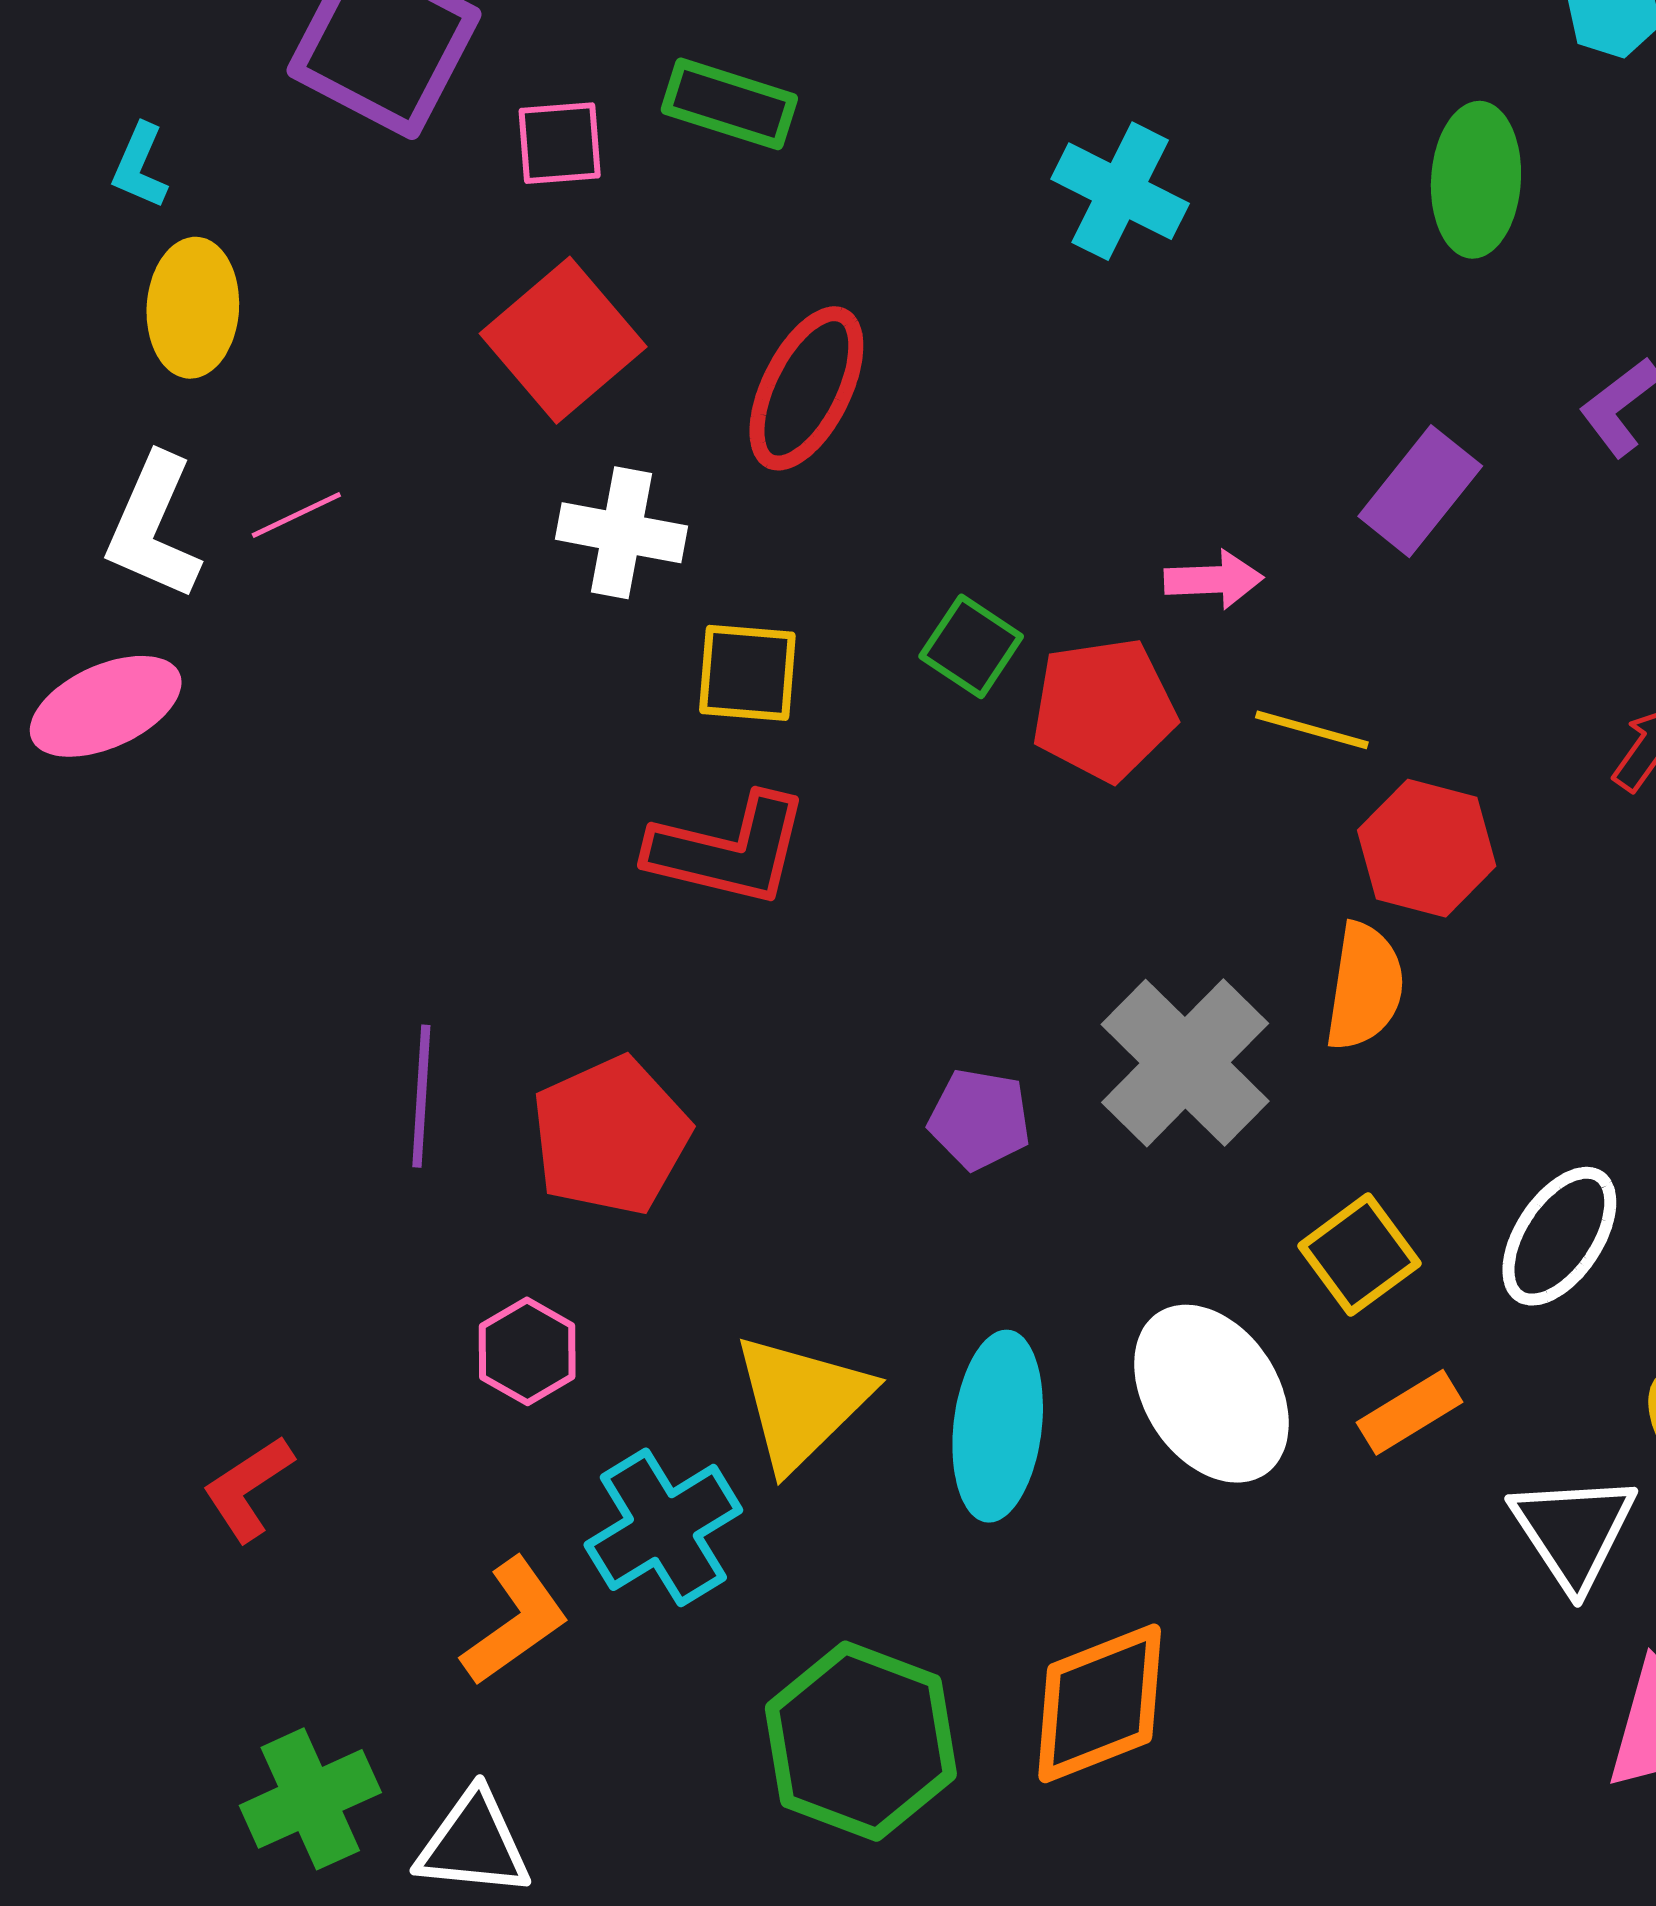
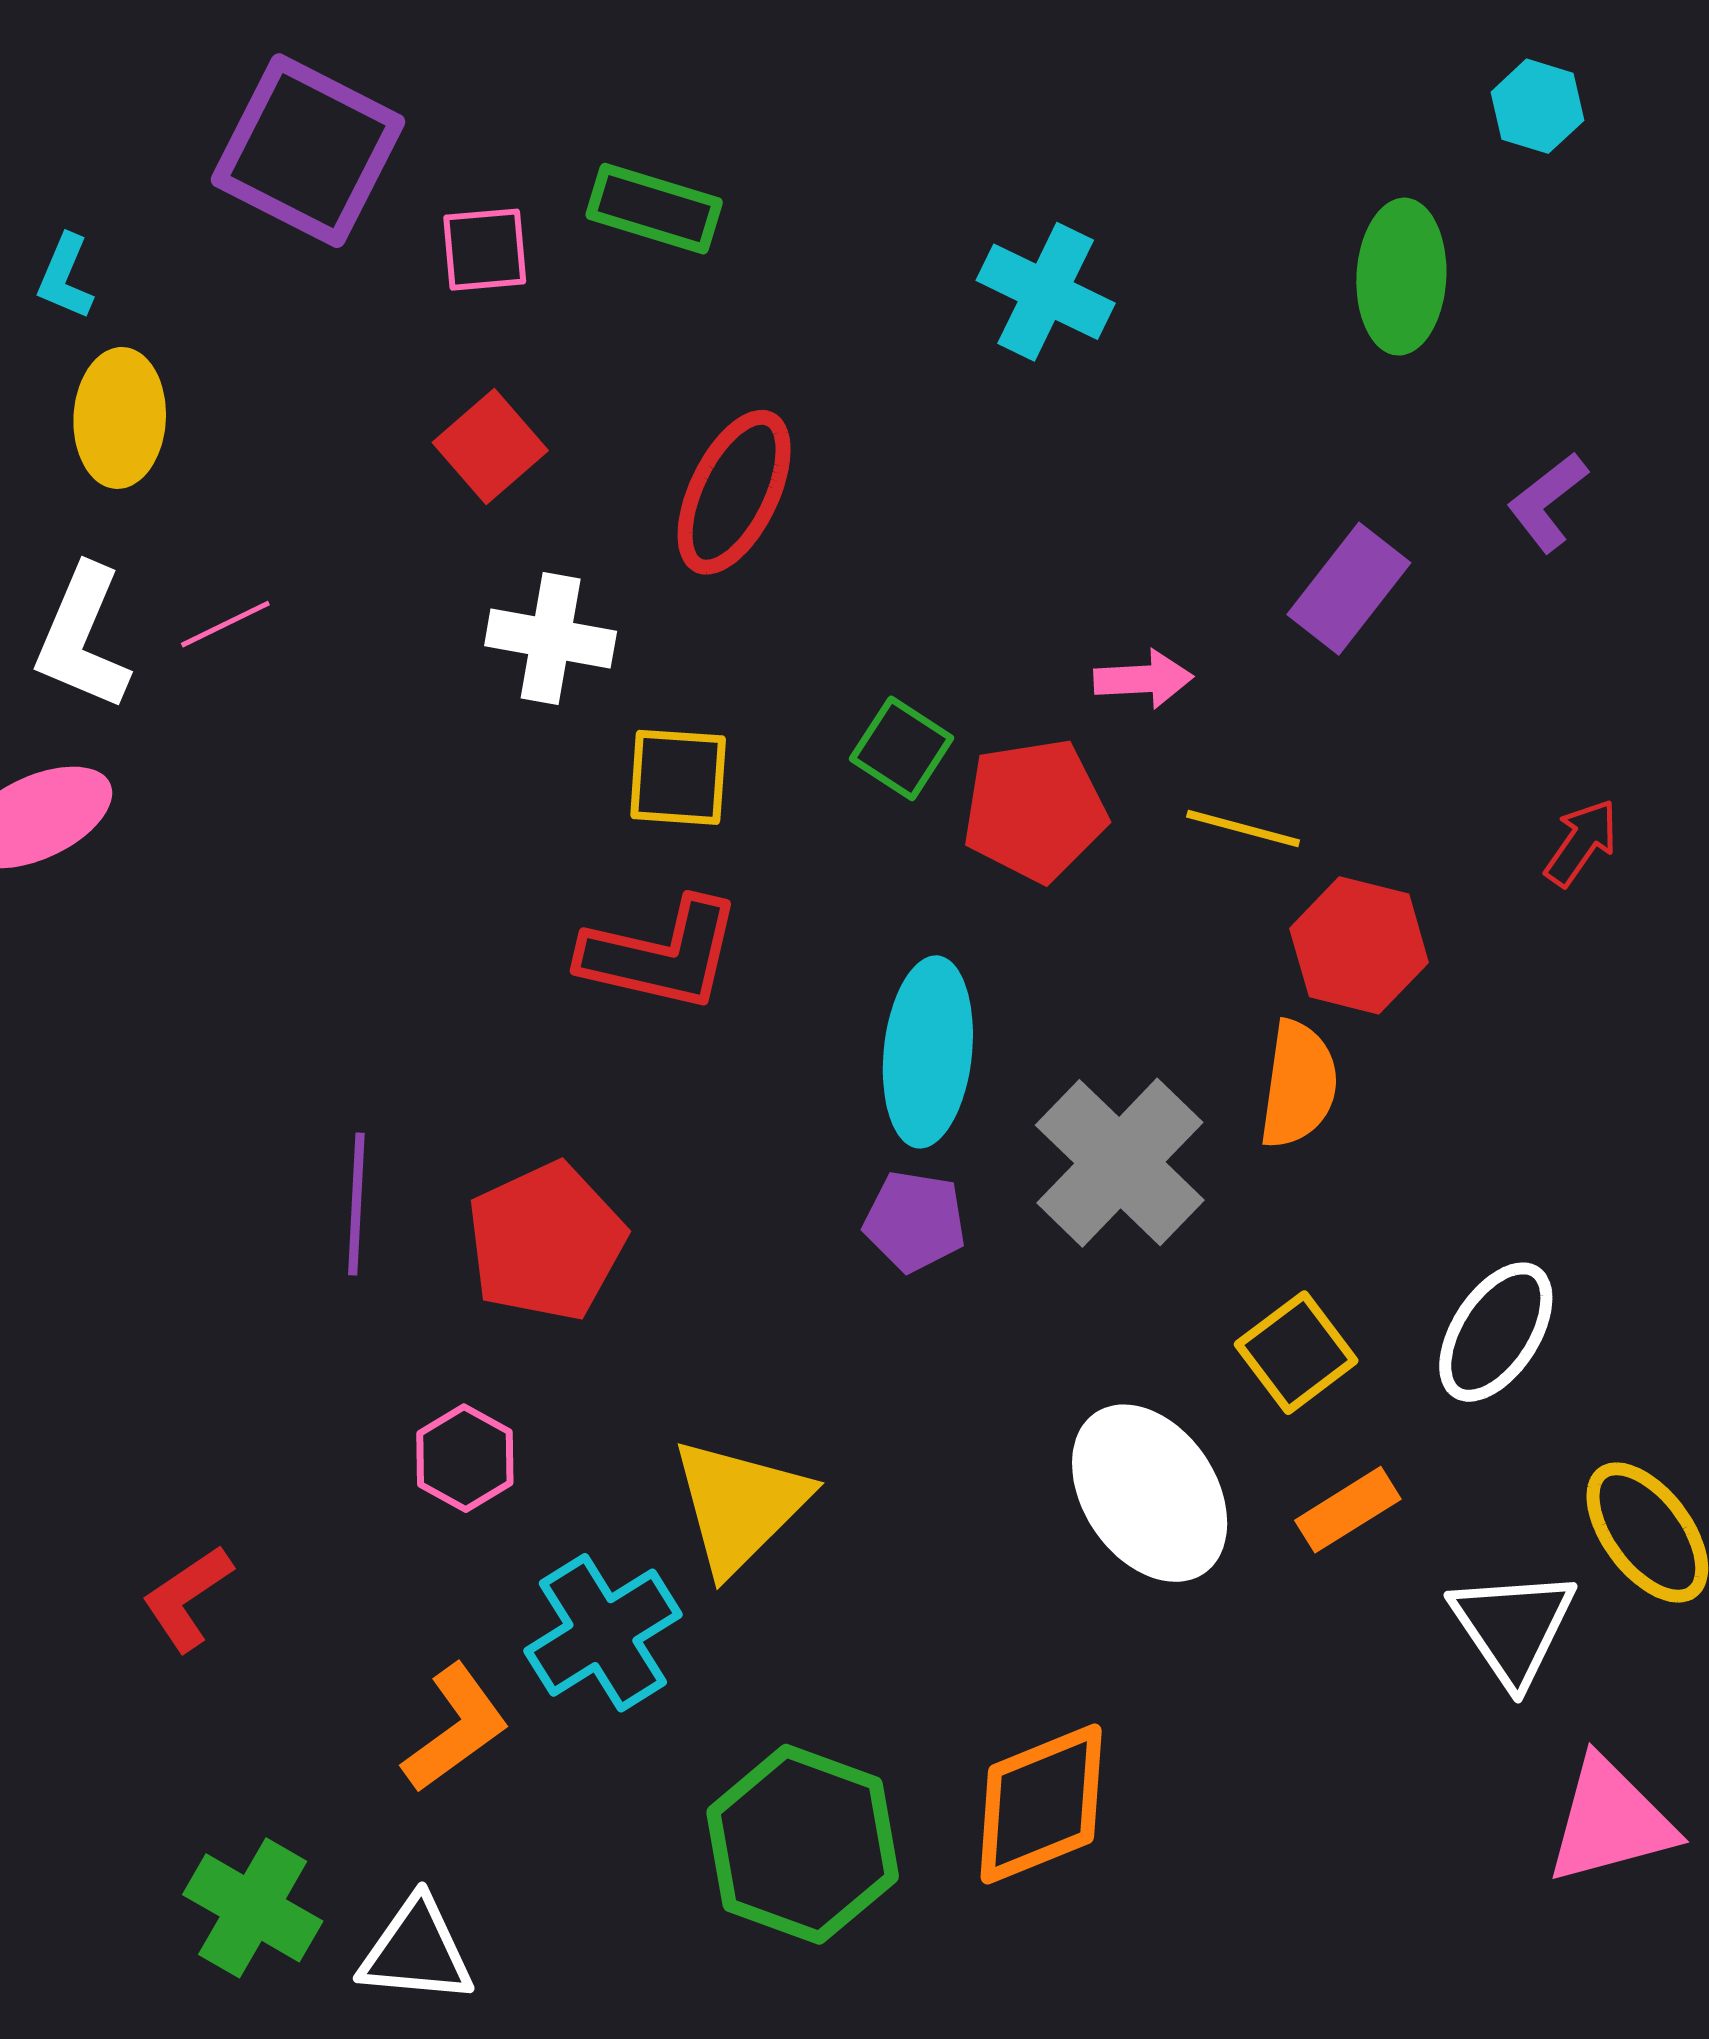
red square: (563, 340) -> (490, 447), size x0.7
cyan ellipse: (998, 1426) -> (928, 1052), moved
green cross: (310, 1799) -> (253, 1908), turned -35

